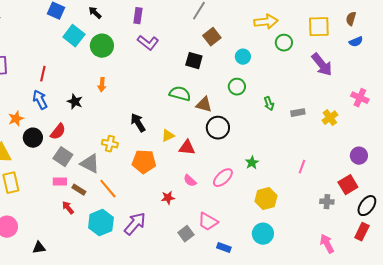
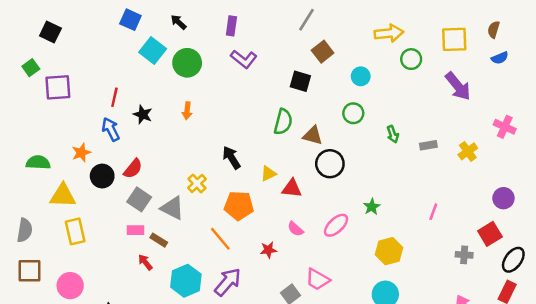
green semicircle: (180, 94) -> (283, 122), turned 90
black star: (75, 102) -> (143, 114), moved
yellow cross: (110, 144) -> (197, 183), turned 35
orange line: (108, 189) -> (220, 239), moved

